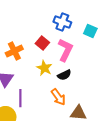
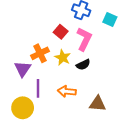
orange cross: (14, 51) -> (40, 53), moved
orange arrow: (58, 97) -> (67, 91), moved, turned 132

